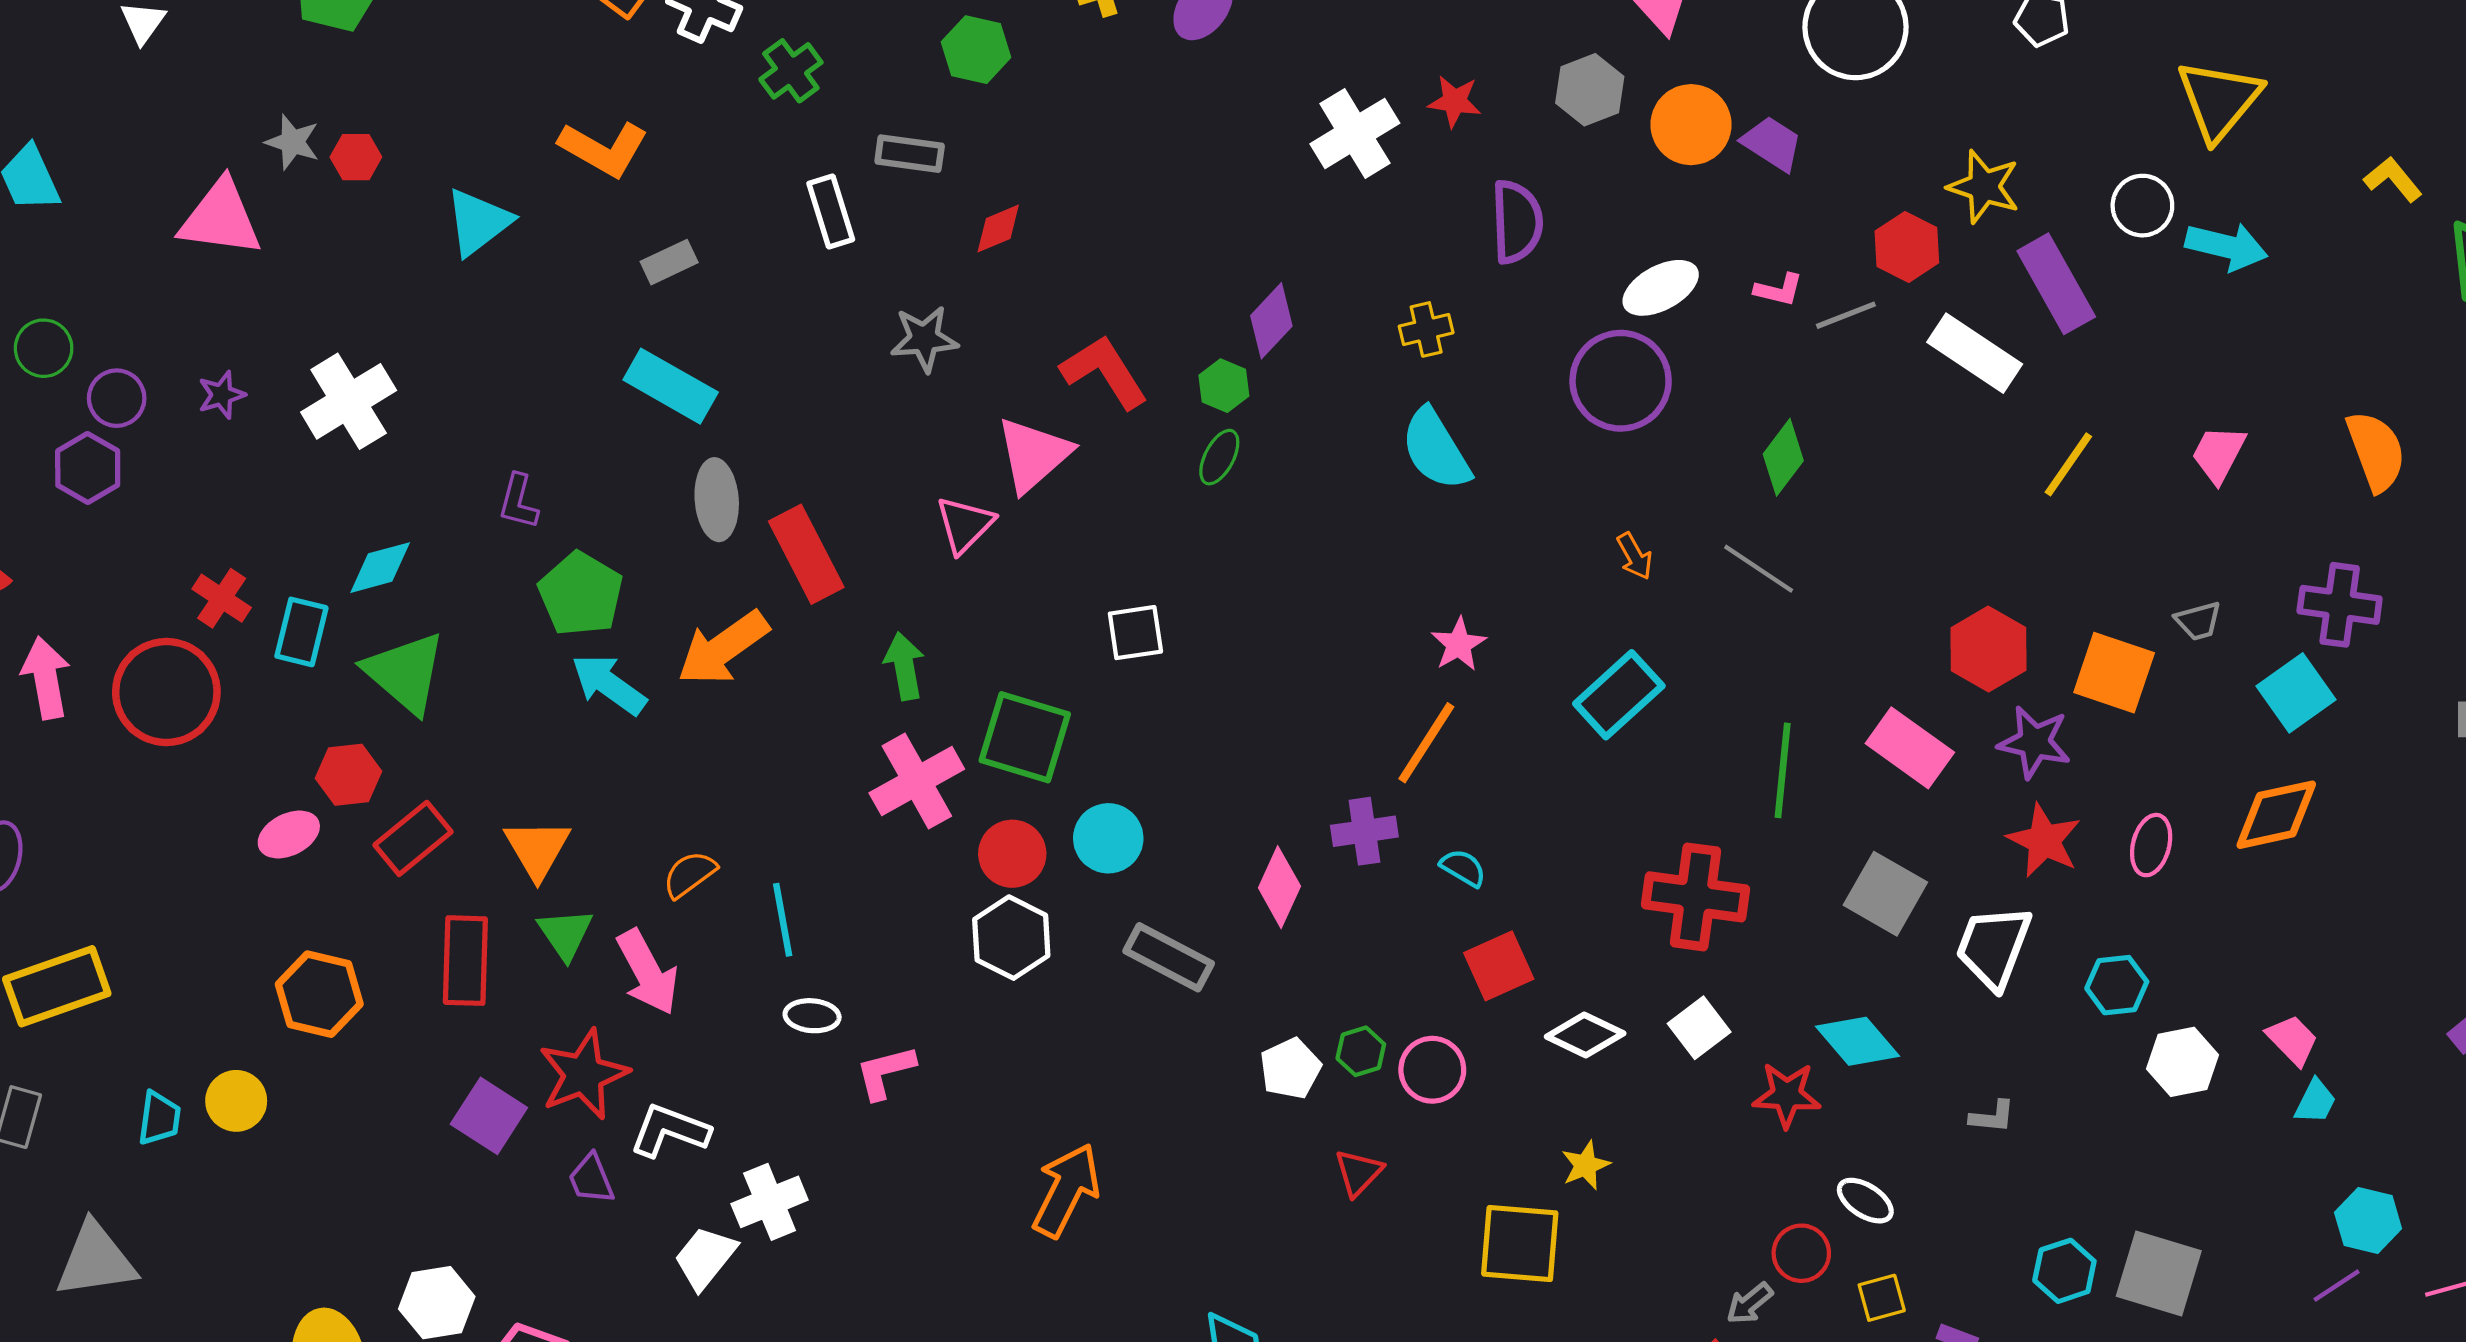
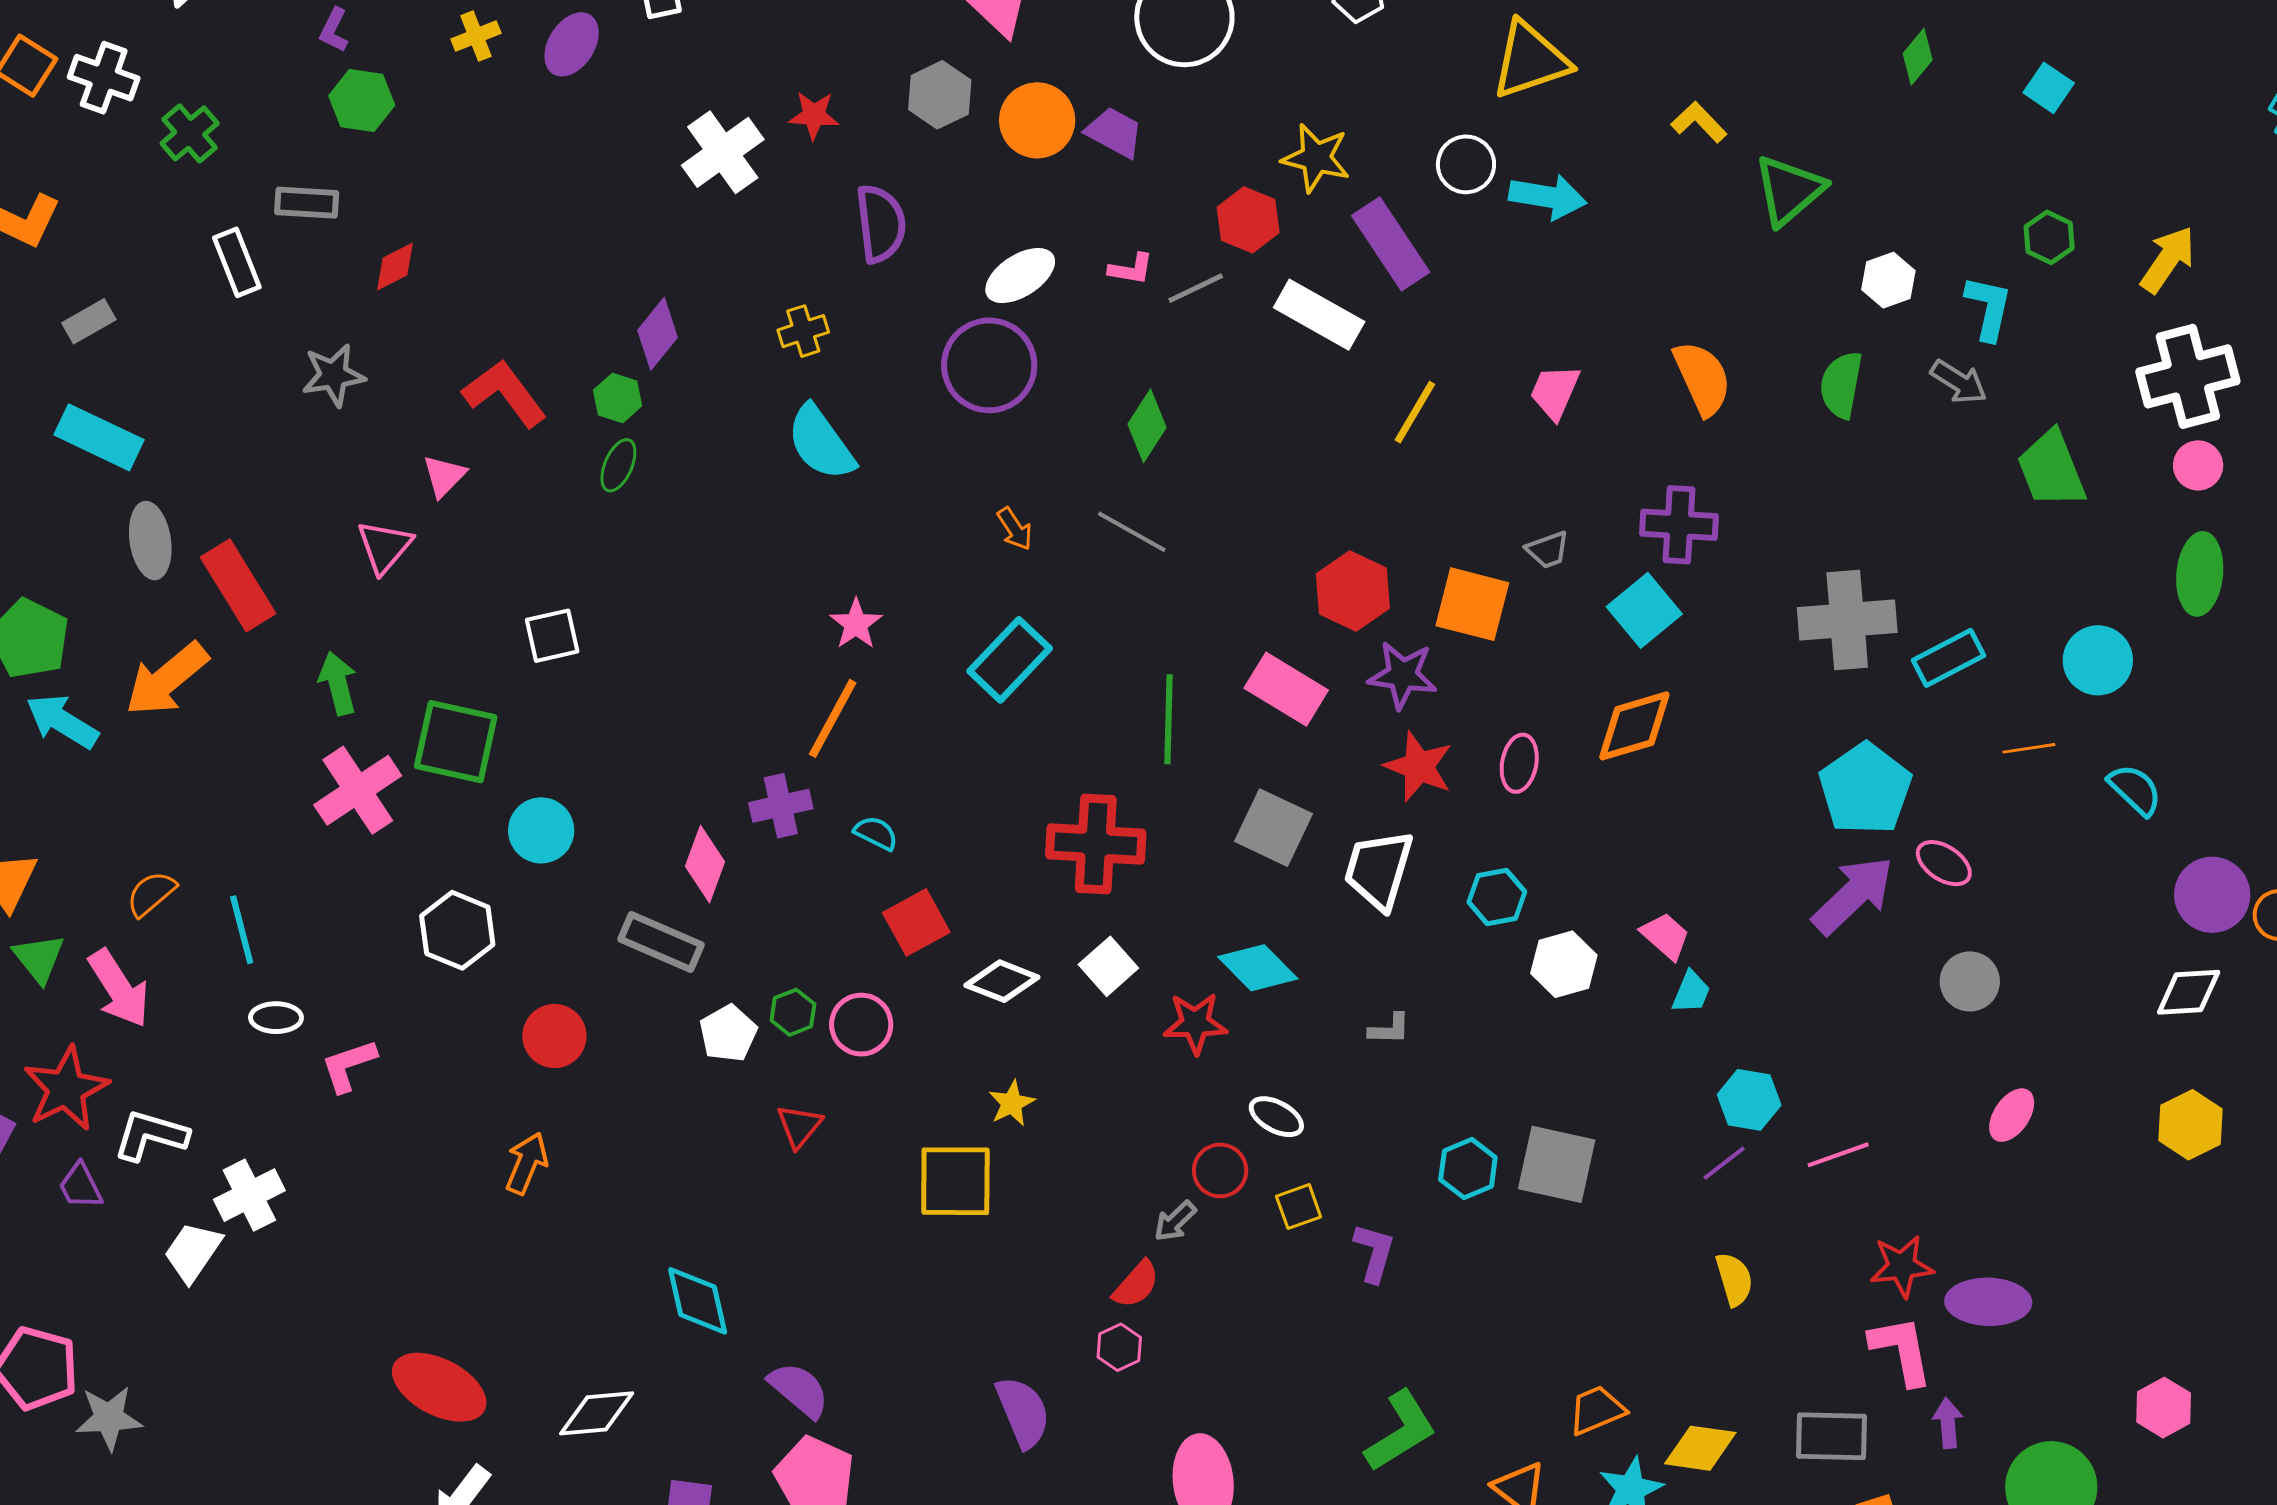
yellow triangle: (2219, 100) -> (1530, 60), turned 36
pink triangle: (1034, 454) -> (444, 476), size x0.6
red circle: (1012, 854) -> (554, 1036), moved
gray rectangle: (1169, 957) -> (661, 942), moved
orange arrow: (1066, 1190) -> (527, 1163), size x0.7

